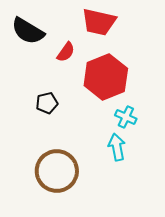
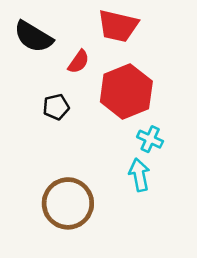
black pentagon: (47, 103) -> (56, 107), moved

